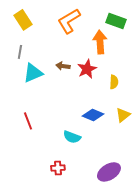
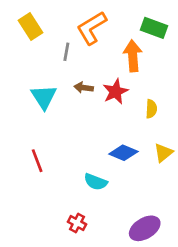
gray line: (20, 52) -> (66, 52), moved
cyan triangle: (33, 73) -> (44, 97), turned -40
red cross: (58, 168) -> (77, 223), turned 32

